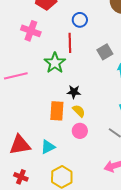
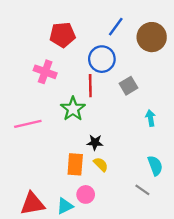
blue circle: (80, 20) -> (102, 59), size x1.5
gray square: (105, 52) -> (129, 86), moved
pink circle: (80, 131) -> (86, 194), moved

